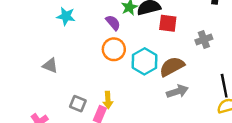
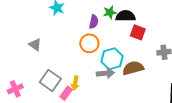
purple semicircle: (113, 23) -> (94, 22), turned 40
gray arrow: (177, 91) -> (105, 73), moved
gray square: (78, 104) -> (50, 80), size x1.5

